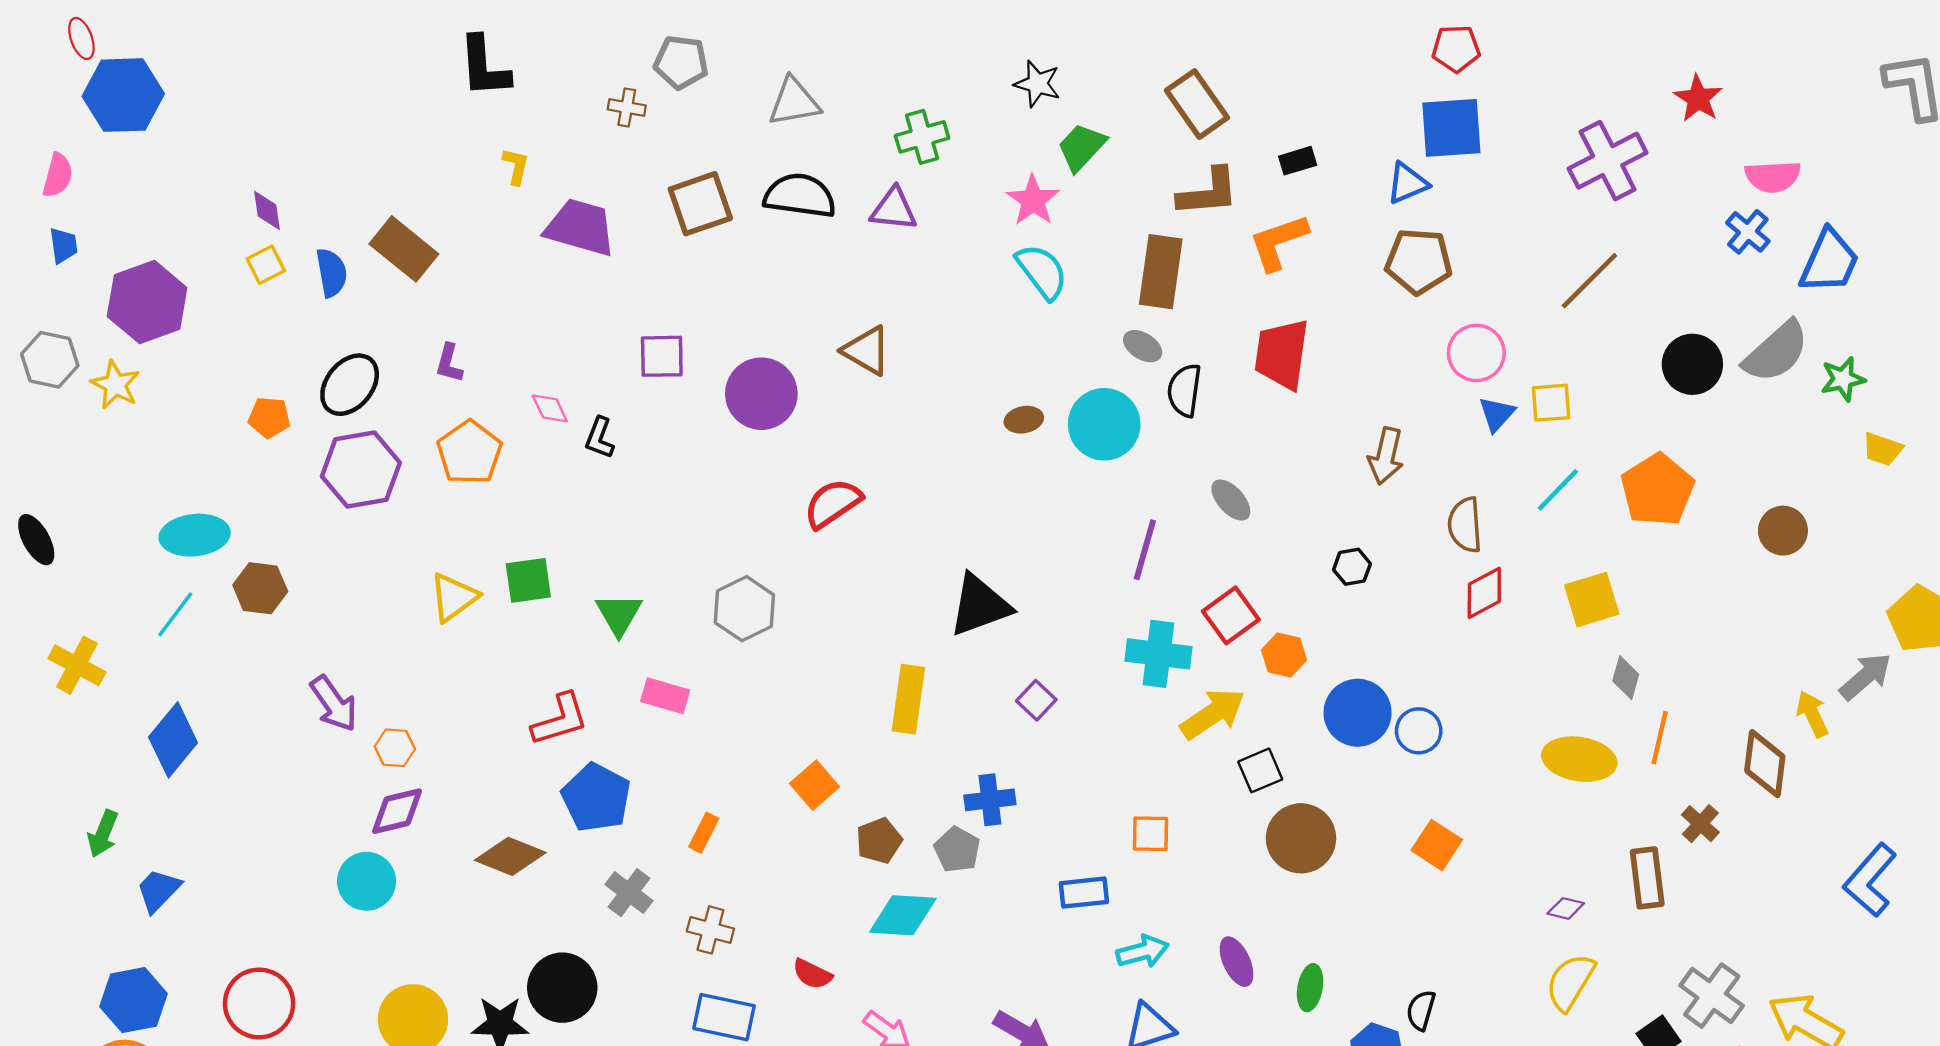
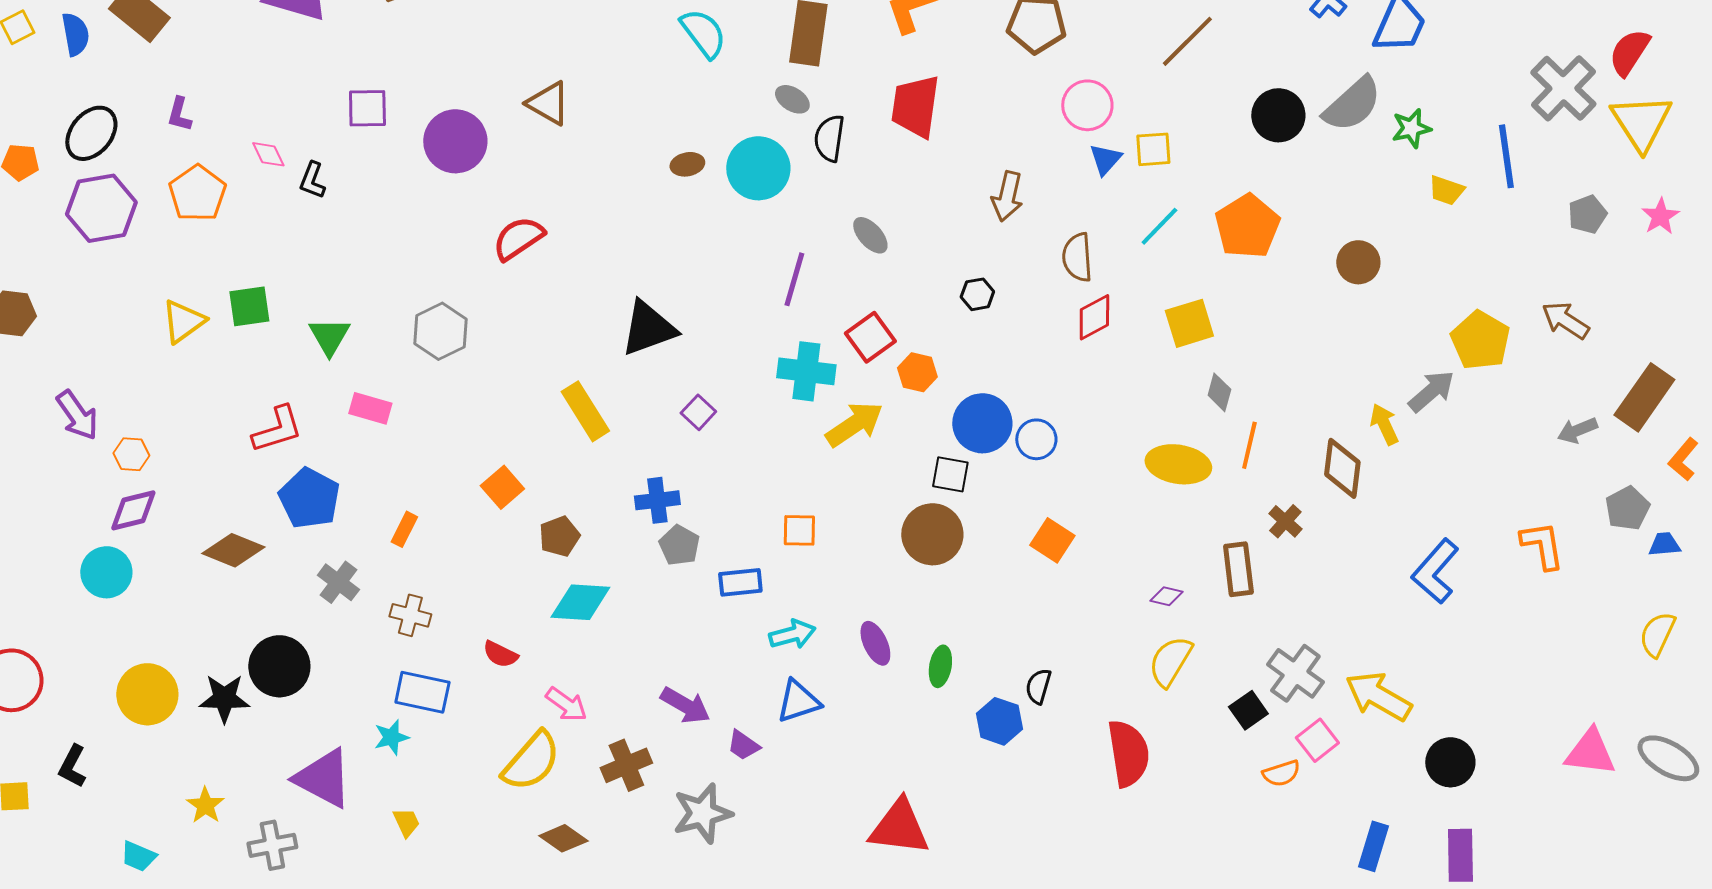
yellow rectangle: (908, 699) -> (585, 411), turned -40
black square: (1260, 770) -> (950, 474), moved, turned 33
gray pentagon: (957, 850) -> (679, 545), moved

